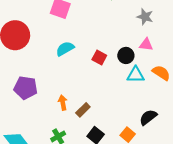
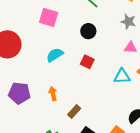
black circle: (126, 55) -> (88, 31), moved
orange arrow: (63, 103) -> (53, 94), moved

